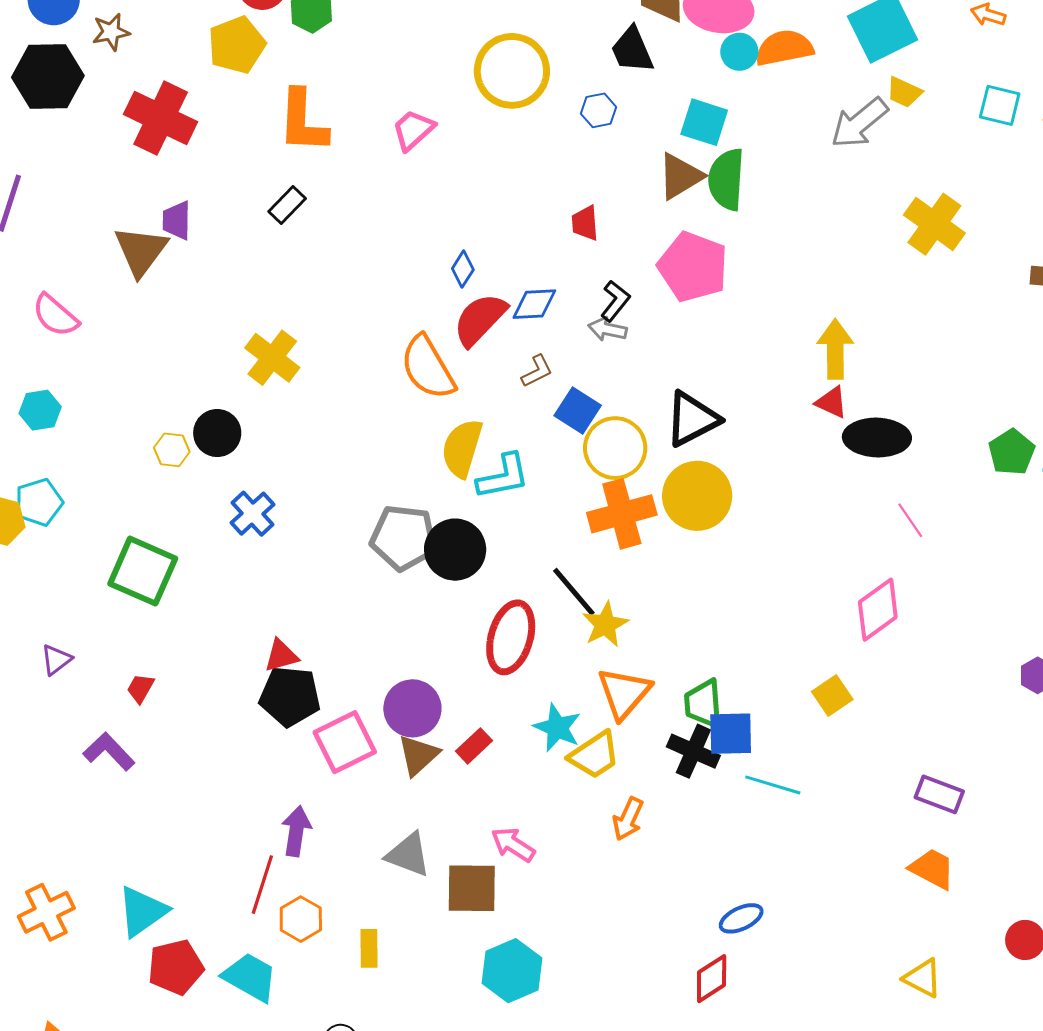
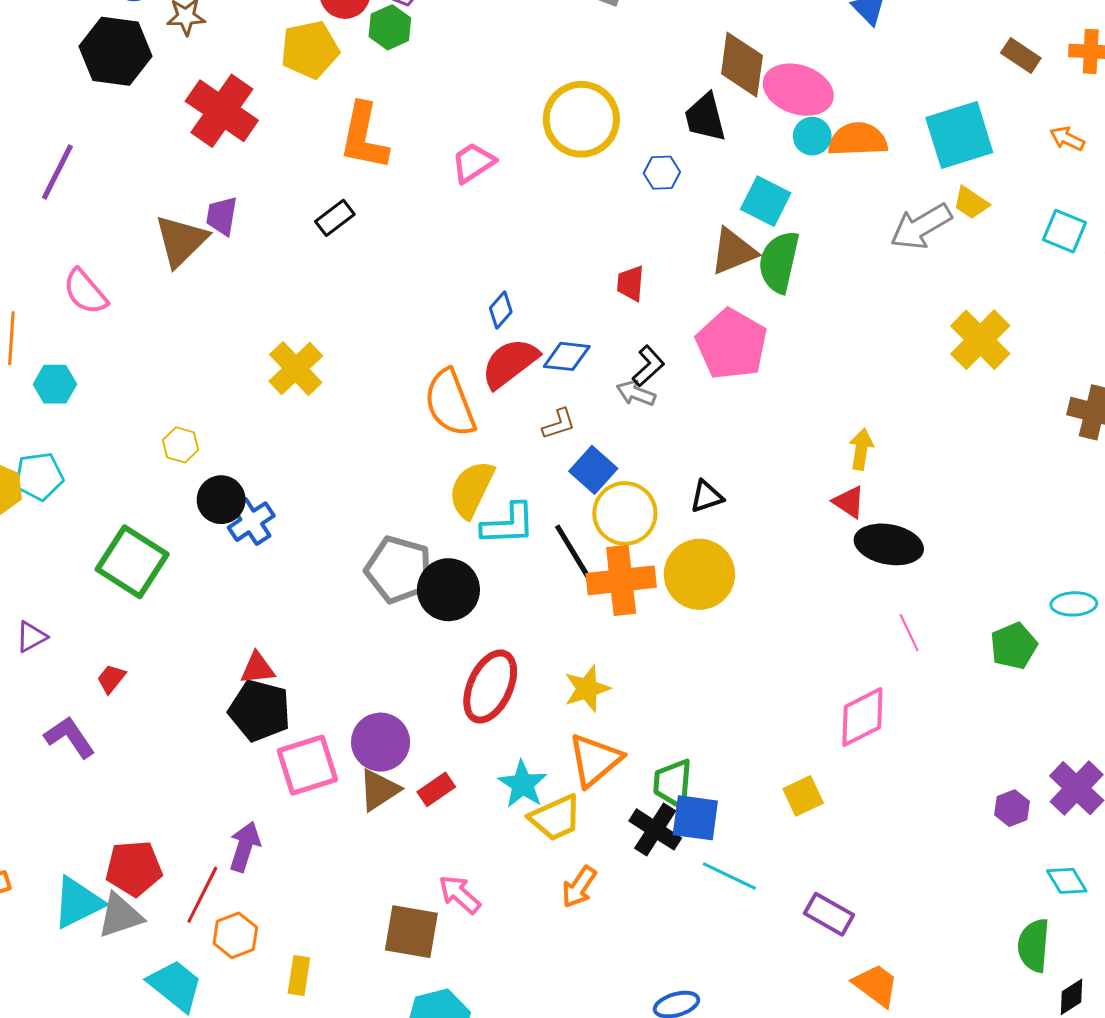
yellow arrow: (835, 349) -> (861, 449), size x0.7
black triangle: (692, 419) -> (707, 496), size x0.6
black circle: (217, 433) -> (221, 500), moved
green pentagon: (1012, 452) -> (1014, 646), moved
black line: (574, 592) -> (572, 551), moved
purple rectangle: (939, 794) -> (829, 914), moved
gray triangle: (408, 855) -> (120, 916), moved, turned -48
red pentagon: (176, 967) -> (134, 868), moved

